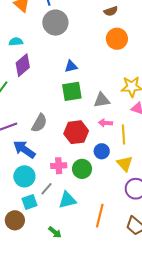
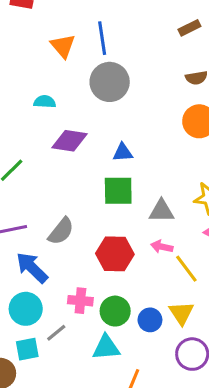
purple diamond: (23, 65) -> (70, 141), moved, turned 40
yellow line: (123, 135) -> (186, 269), turned -42
blue circle: (102, 151) -> (150, 320), moved
cyan triangle: (67, 200) -> (106, 347), moved

